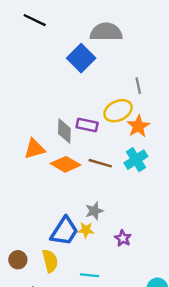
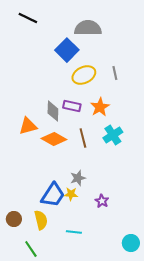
yellow ellipse: (118, 111) -> (84, 75), moved
orange star: (138, 126) -> (100, 107), moved
brown line: (100, 163) -> (83, 138), turned 60

